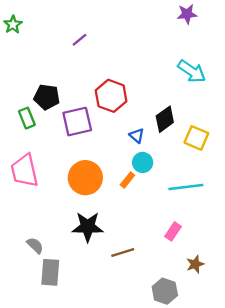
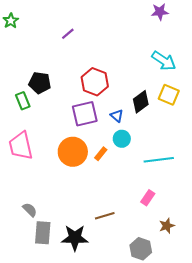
purple square: (77, 122) -> (85, 114), moved
yellow square: (196, 138) -> (169, 95), moved
orange rectangle: (127, 180) -> (101, 154), moved
black star: (88, 227) -> (75, 238), moved

